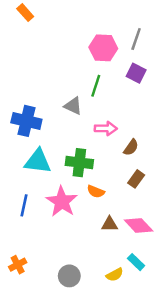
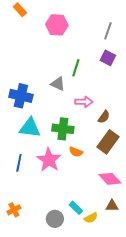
pink hexagon: (103, 48) -> (57, 25), moved
brown rectangle: (136, 179) -> (108, 142), size x1.6
brown triangle: (110, 224) -> (112, 206), moved
cyan rectangle: (136, 262) -> (76, 208), moved

